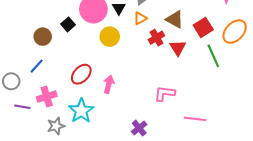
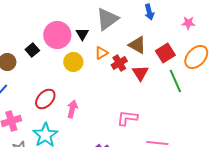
orange triangle: (140, 18) -> (101, 53), moved

